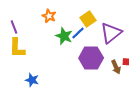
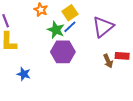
yellow square: (88, 19) -> (70, 13), moved
purple hexagon: (91, 58) -> (63, 52), moved

